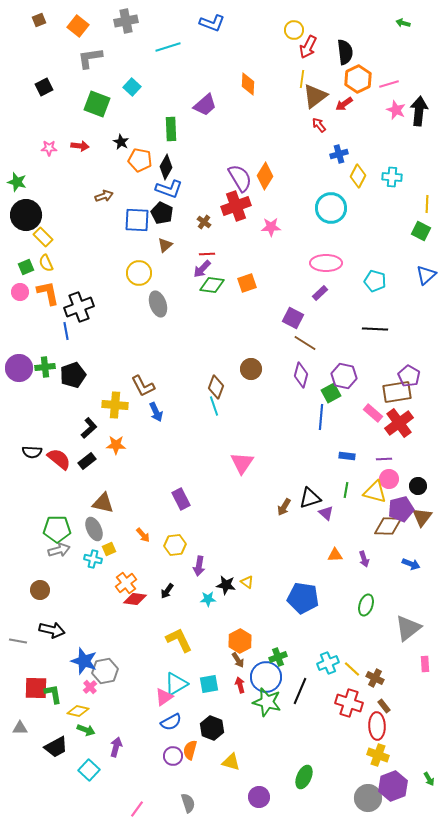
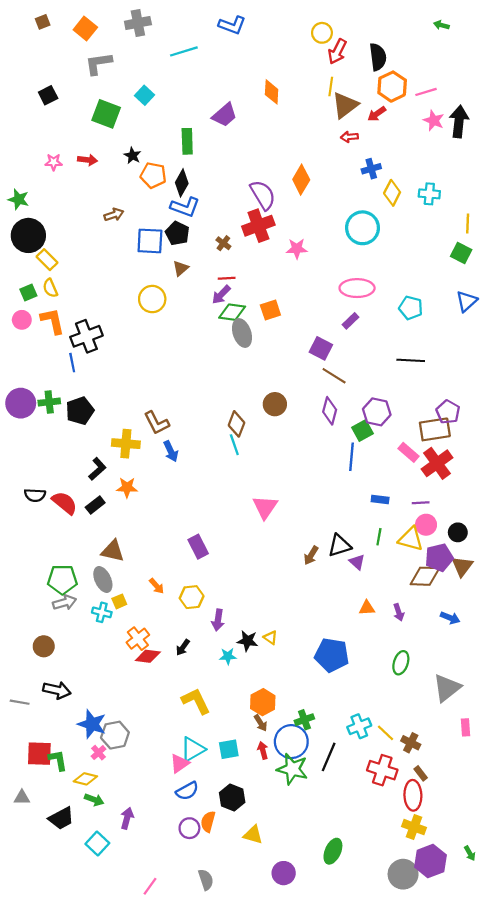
red arrow: (319, 125) -> (349, 137), turned -56
orange diamond: (265, 176) -> (301, 180), moved
gray ellipse: (158, 304) -> (242, 333), moved

